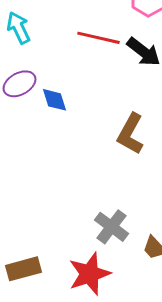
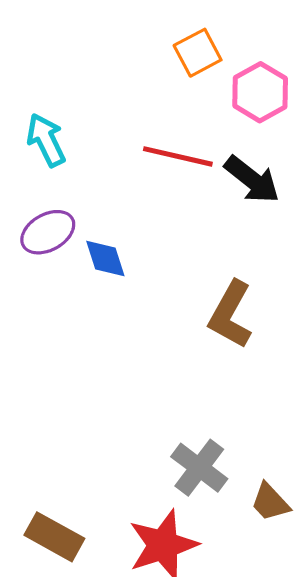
brown rectangle: (24, 269) -> (54, 537), turned 44

